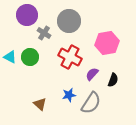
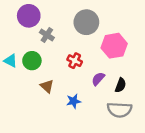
gray circle: (69, 21) -> (86, 22), moved
red cross: (70, 57) -> (75, 61), size x0.6
gray semicircle: (91, 103) -> (119, 110), moved, turned 60
brown triangle: (40, 104) -> (47, 86), moved

